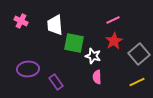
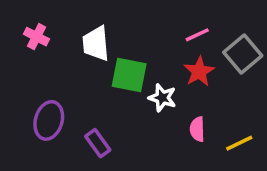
gray square: (139, 54) -> (243, 54), moved
purple ellipse: (28, 69) -> (49, 120), turned -70
pink semicircle: (97, 77) -> (197, 129), moved

